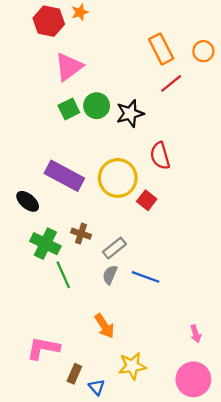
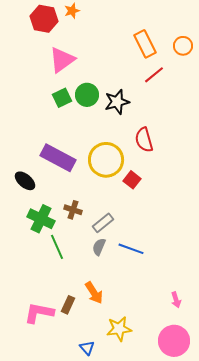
brown rectangle: (74, 374) -> (68, 305), moved

